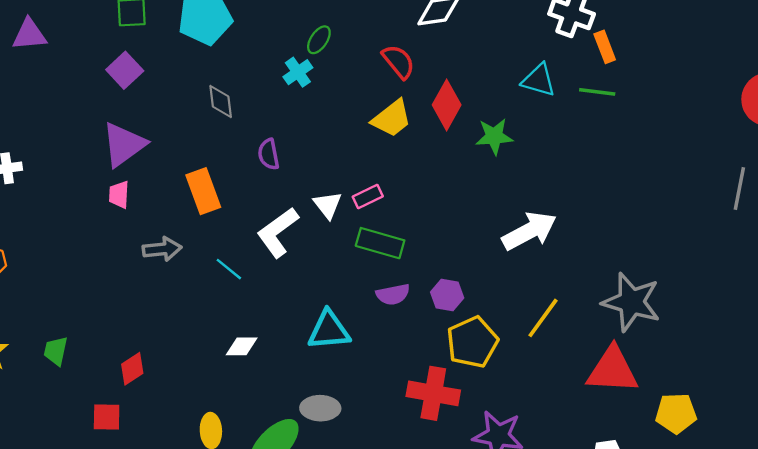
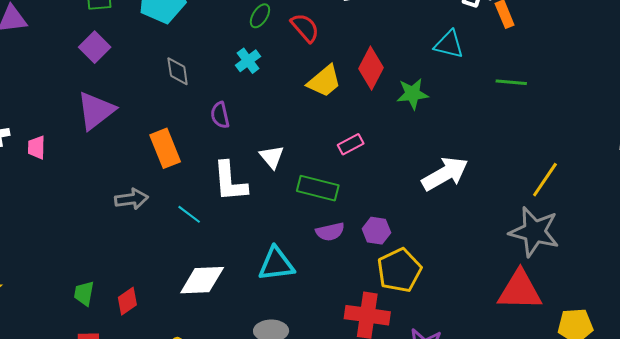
red semicircle: (398, 62) -> (305, 28), moved
cyan cross: (298, 72) -> (248, 61), moved
green line: (597, 92) -> (511, 82), moved
pink trapezoid: (119, 195) -> (36, 147), moved
pink rectangle: (368, 197) -> (351, 144), moved
white L-shape: (278, 232) -> (230, 182), turned -57
yellow line: (543, 318) -> (545, 180), moved
white diamond: (242, 346) -> (202, 280), size x1.6
green trapezoid: (56, 351) -> (84, 293), moved
red diamond: (132, 369) -> (127, 301), moved

